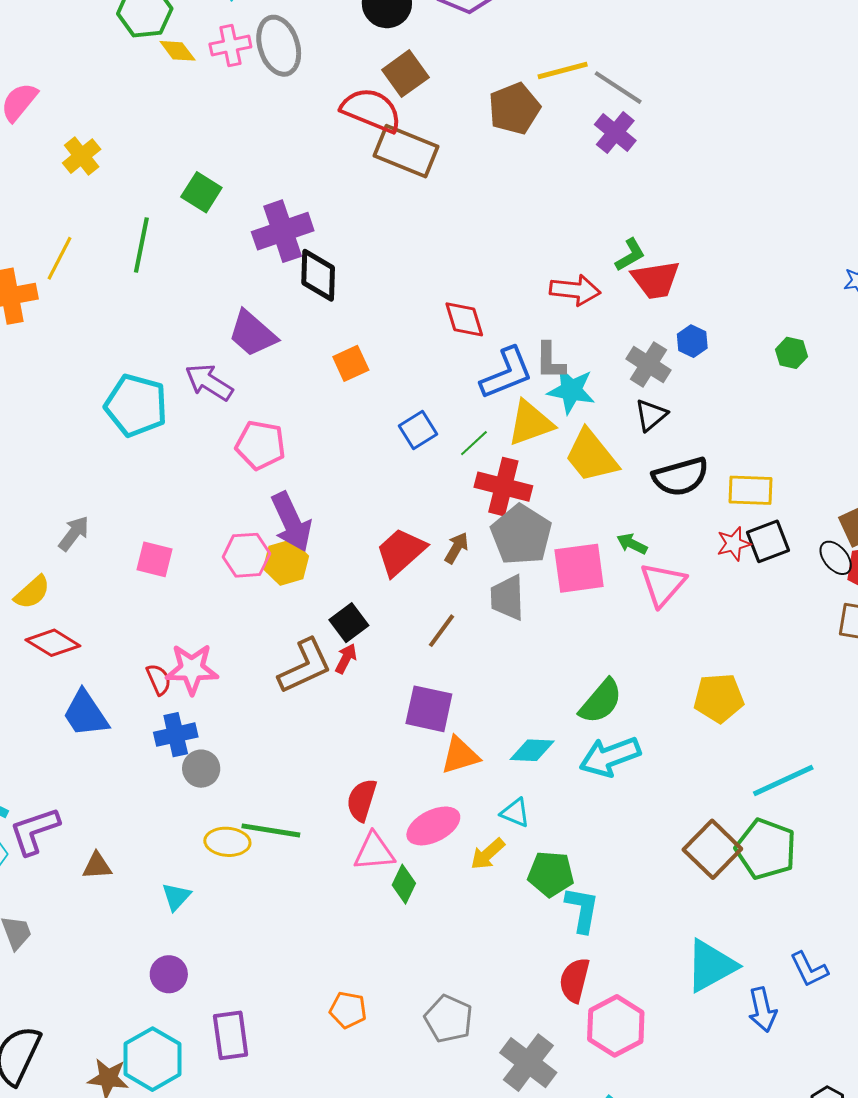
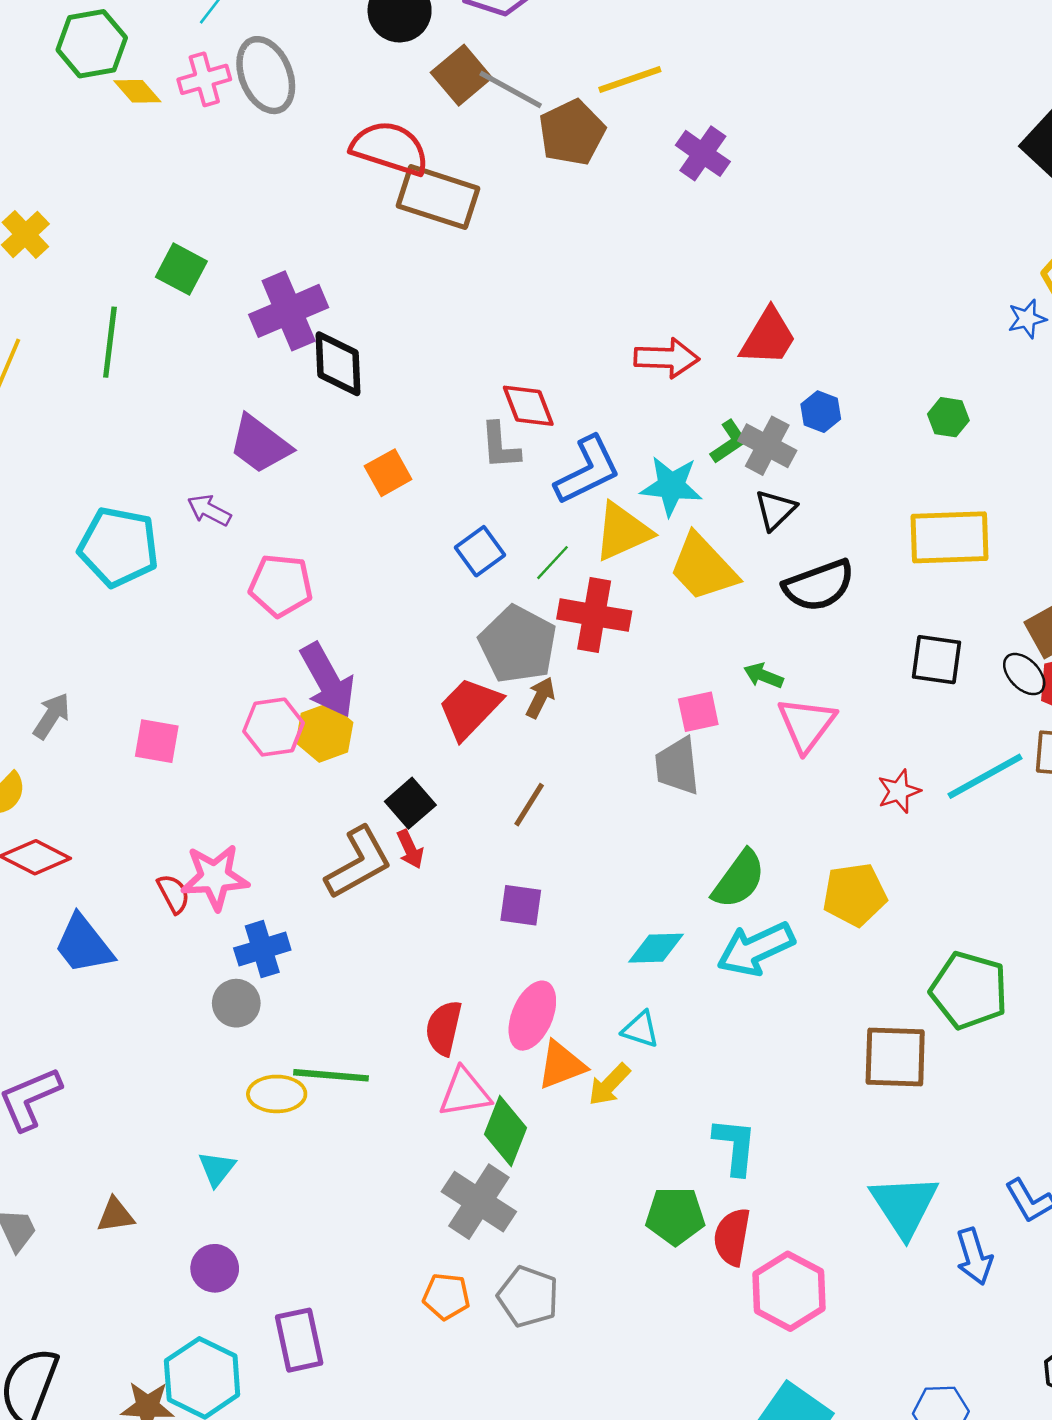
brown square: (405, 74) -> (461, 75), moved
gray line: (618, 88) -> (511, 90), moved
green L-shape: (630, 255) -> (729, 442), moved
red trapezoid: (656, 280) -> (768, 337), turned -46
gray L-shape: (550, 361) -> (500, 446), moved
purple arrow: (209, 382) -> (209, 510), size x0.7
yellow rectangle: (750, 490) -> (949, 537), moved, size x1.4
gray pentagon: (521, 535) -> (518, 644), moved
black square: (768, 541) -> (936, 660), turned 33
red star: (734, 544) -> (899, 791), moved
pink square: (579, 568) -> (698, 712), size x0.6
gray trapezoid: (507, 598) -> (677, 766), moved
red arrow: (346, 659) -> (410, 849), turned 132
yellow pentagon: (719, 698) -> (855, 895), moved
purple square: (429, 709) -> (521, 905), size x0.7
blue cross: (176, 735) -> (262, 949), moved
orange triangle: (460, 755) -> (561, 1065), moved
cyan line: (783, 780) -> (985, 776), moved
pink ellipse: (433, 826) -> (532, 1016), moved, turned -36
brown square: (712, 849) -> (895, 1057), turned -38
green pentagon: (766, 849) -> (969, 990), moved
brown triangle: (97, 866) -> (115, 1215), moved
green pentagon: (551, 874) -> (675, 1216), moved
green diamond: (404, 884) -> (506, 1131), size x1.4
cyan triangle: (711, 966) -> (904, 1206), turned -30
gray pentagon: (449, 1019) -> (528, 1297), moved
gray cross: (528, 1063) -> (479, 1202), moved

